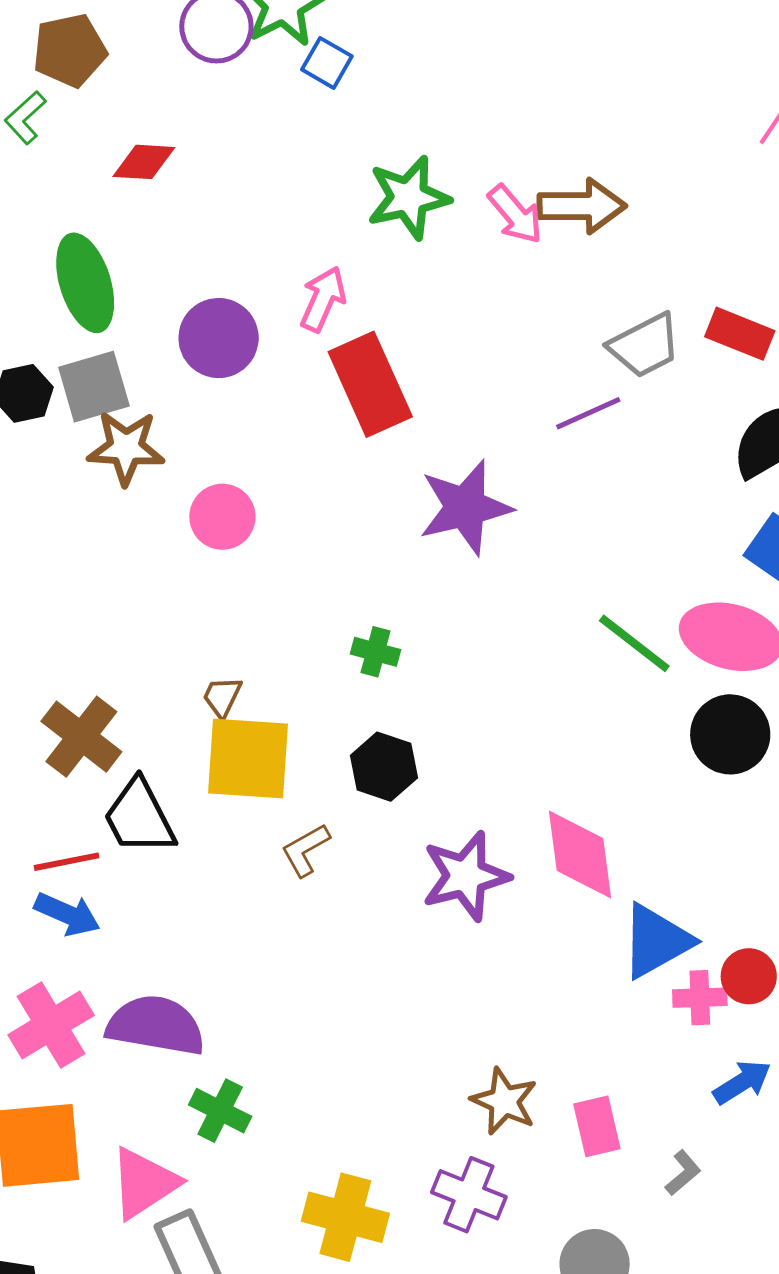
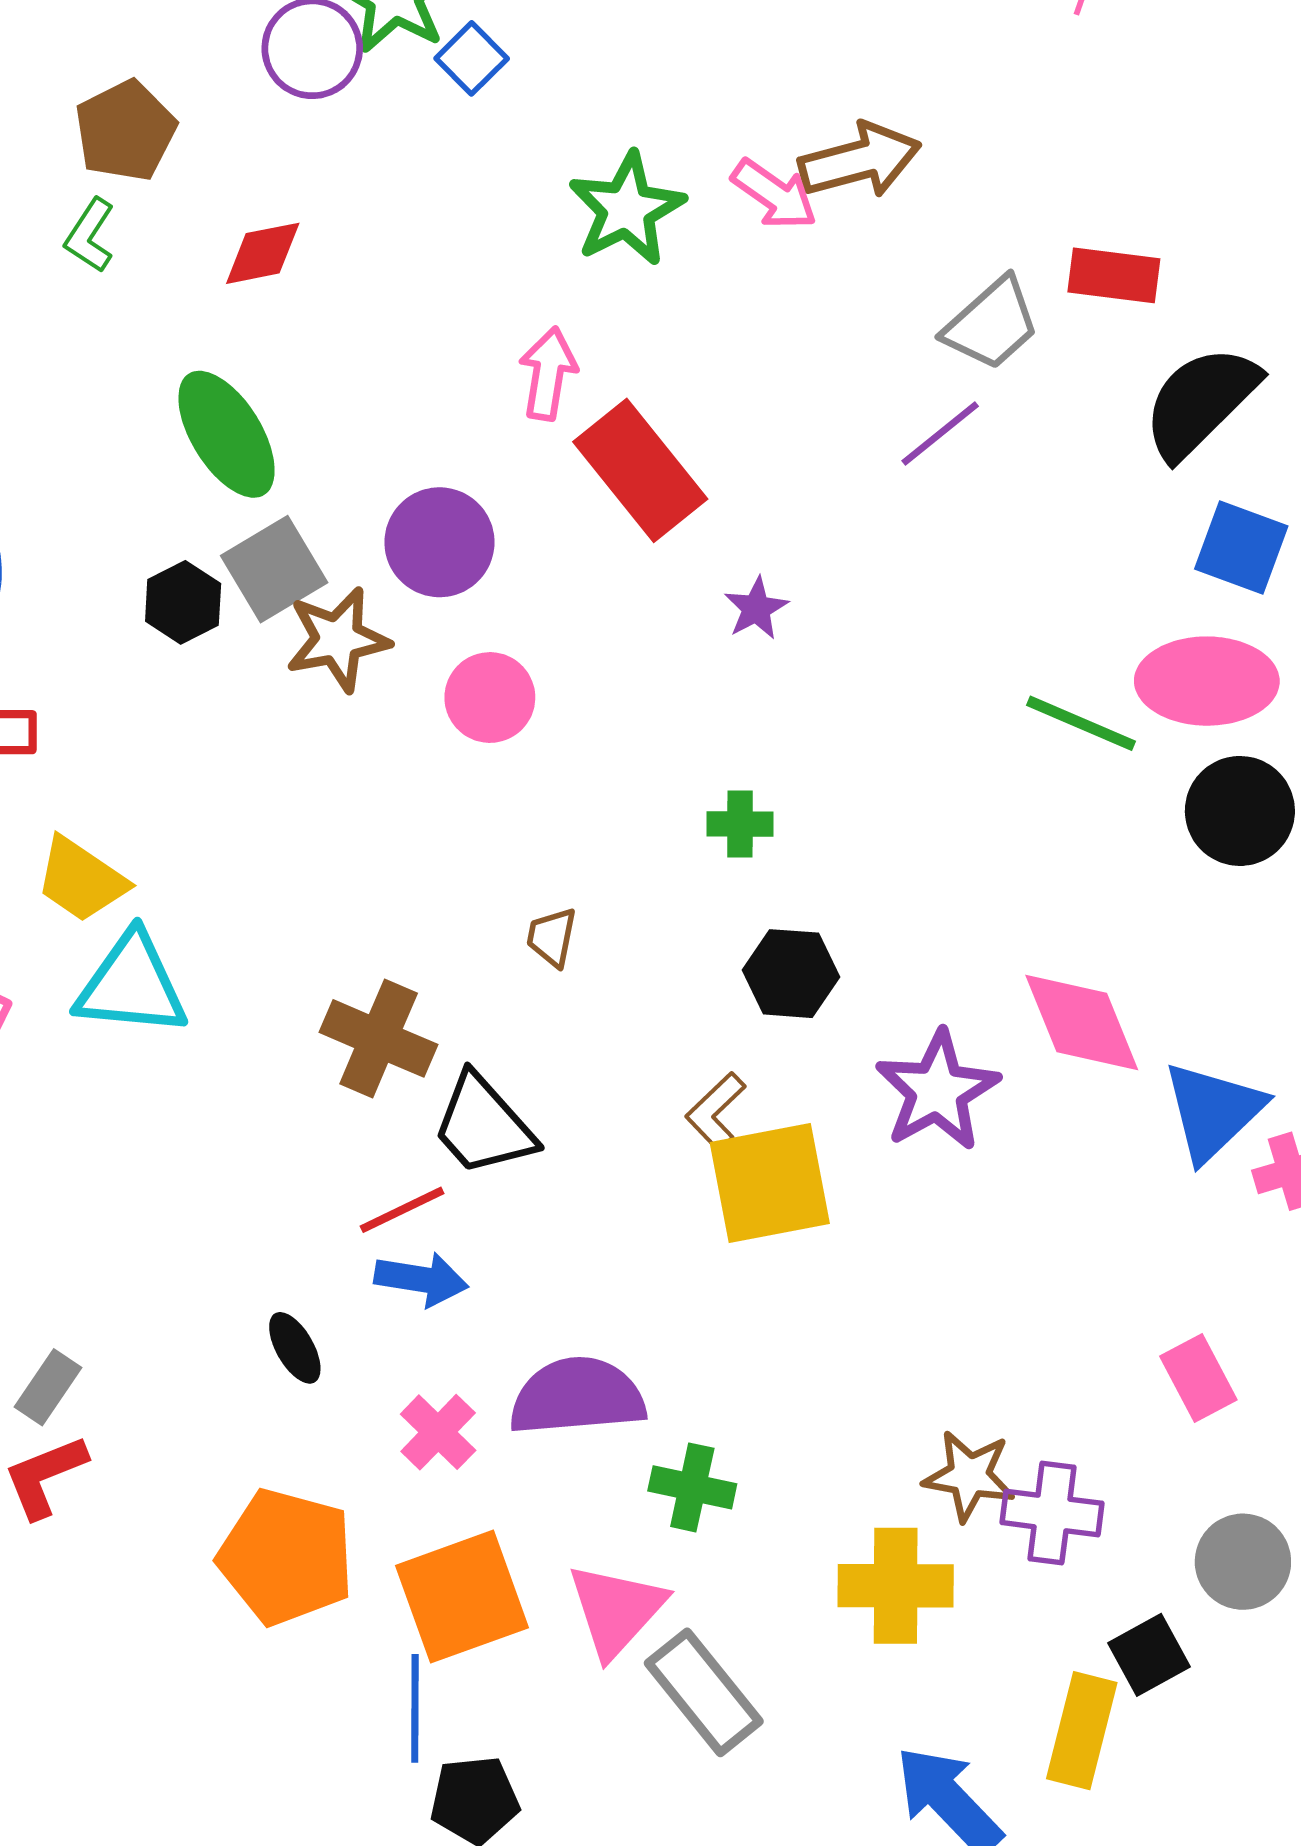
blue square: (327, 63) -> (472, 58), turned 30
purple circle: (219, 338) -> (439, 542), moved
purple star: (465, 507) -> (756, 608), moved, size x0.5
yellow square: (248, 758) -> (770, 1183), moved
pink cross: (51, 1025) -> (438, 1432), size x0.7
brown star: (504, 1101) -> (969, 1476), moved

